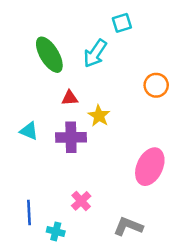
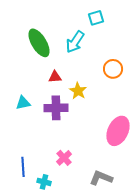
orange circle: (156, 85) -> (113, 69), moved
cyan triangle: (29, 131) -> (23, 103), turned -35

